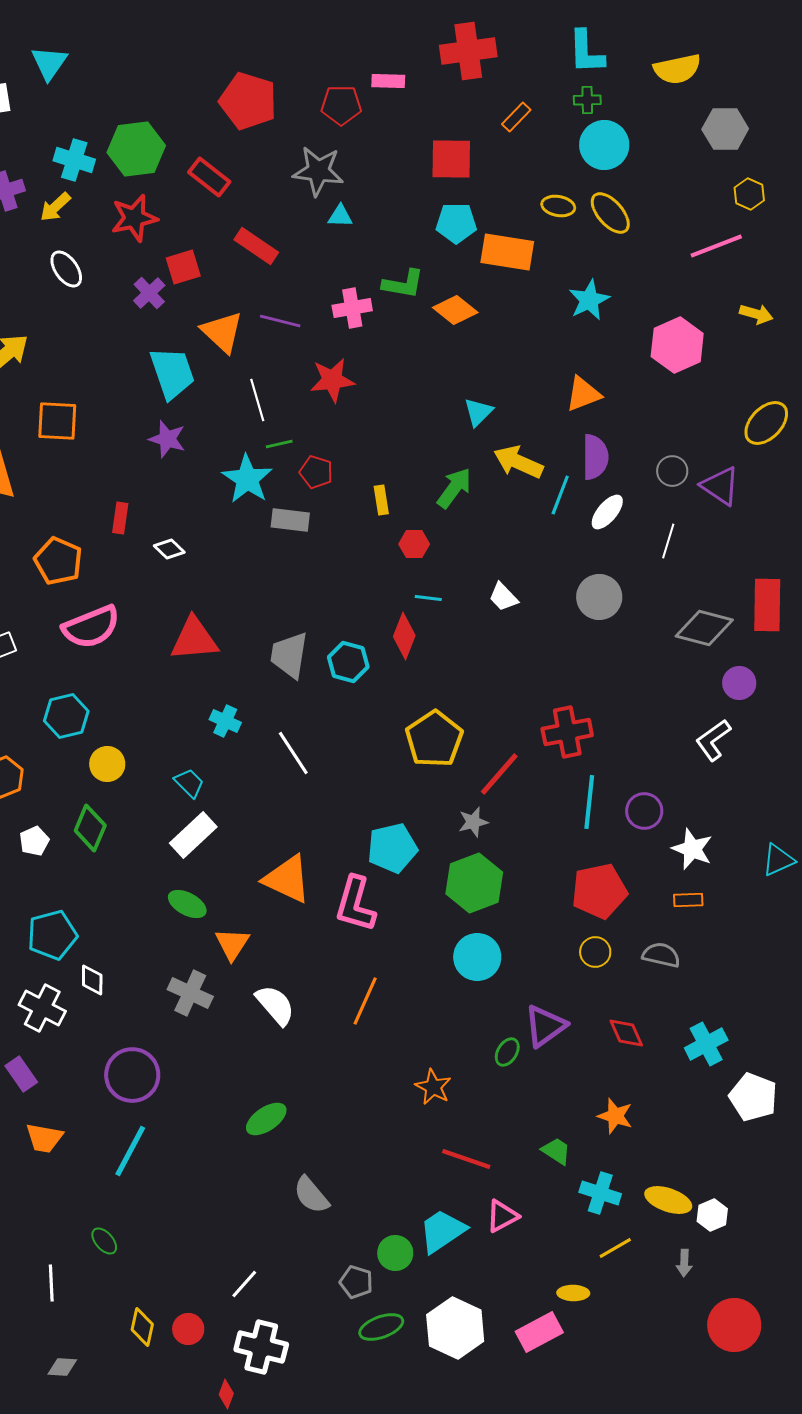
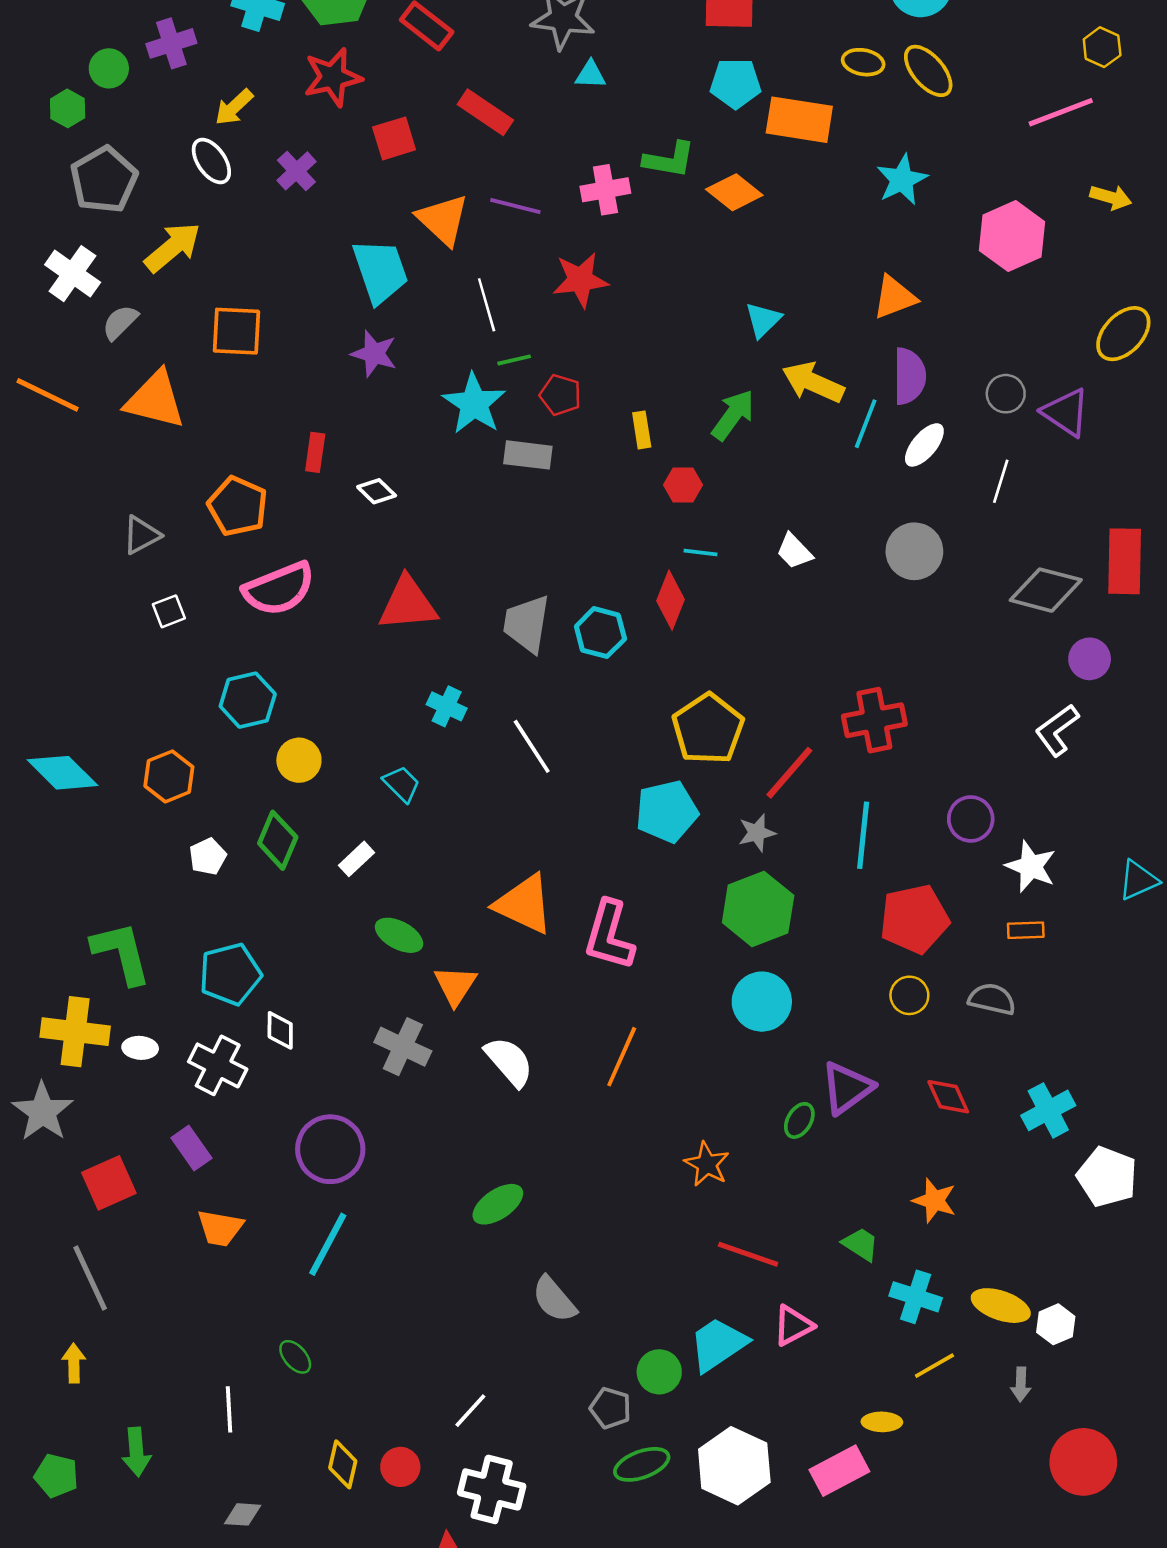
yellow arrow: (55, 207) -> (234, 107), moved
white ellipse: (66, 269) -> (211, 161), moved
purple cross: (149, 293) -> (296, 171), moved
cyan line: (589, 802) -> (863, 835), moved
white rectangle: (193, 835) -> (357, 859), moved, size x0.6
cyan pentagon: (392, 848) -> (667, 811), moved

